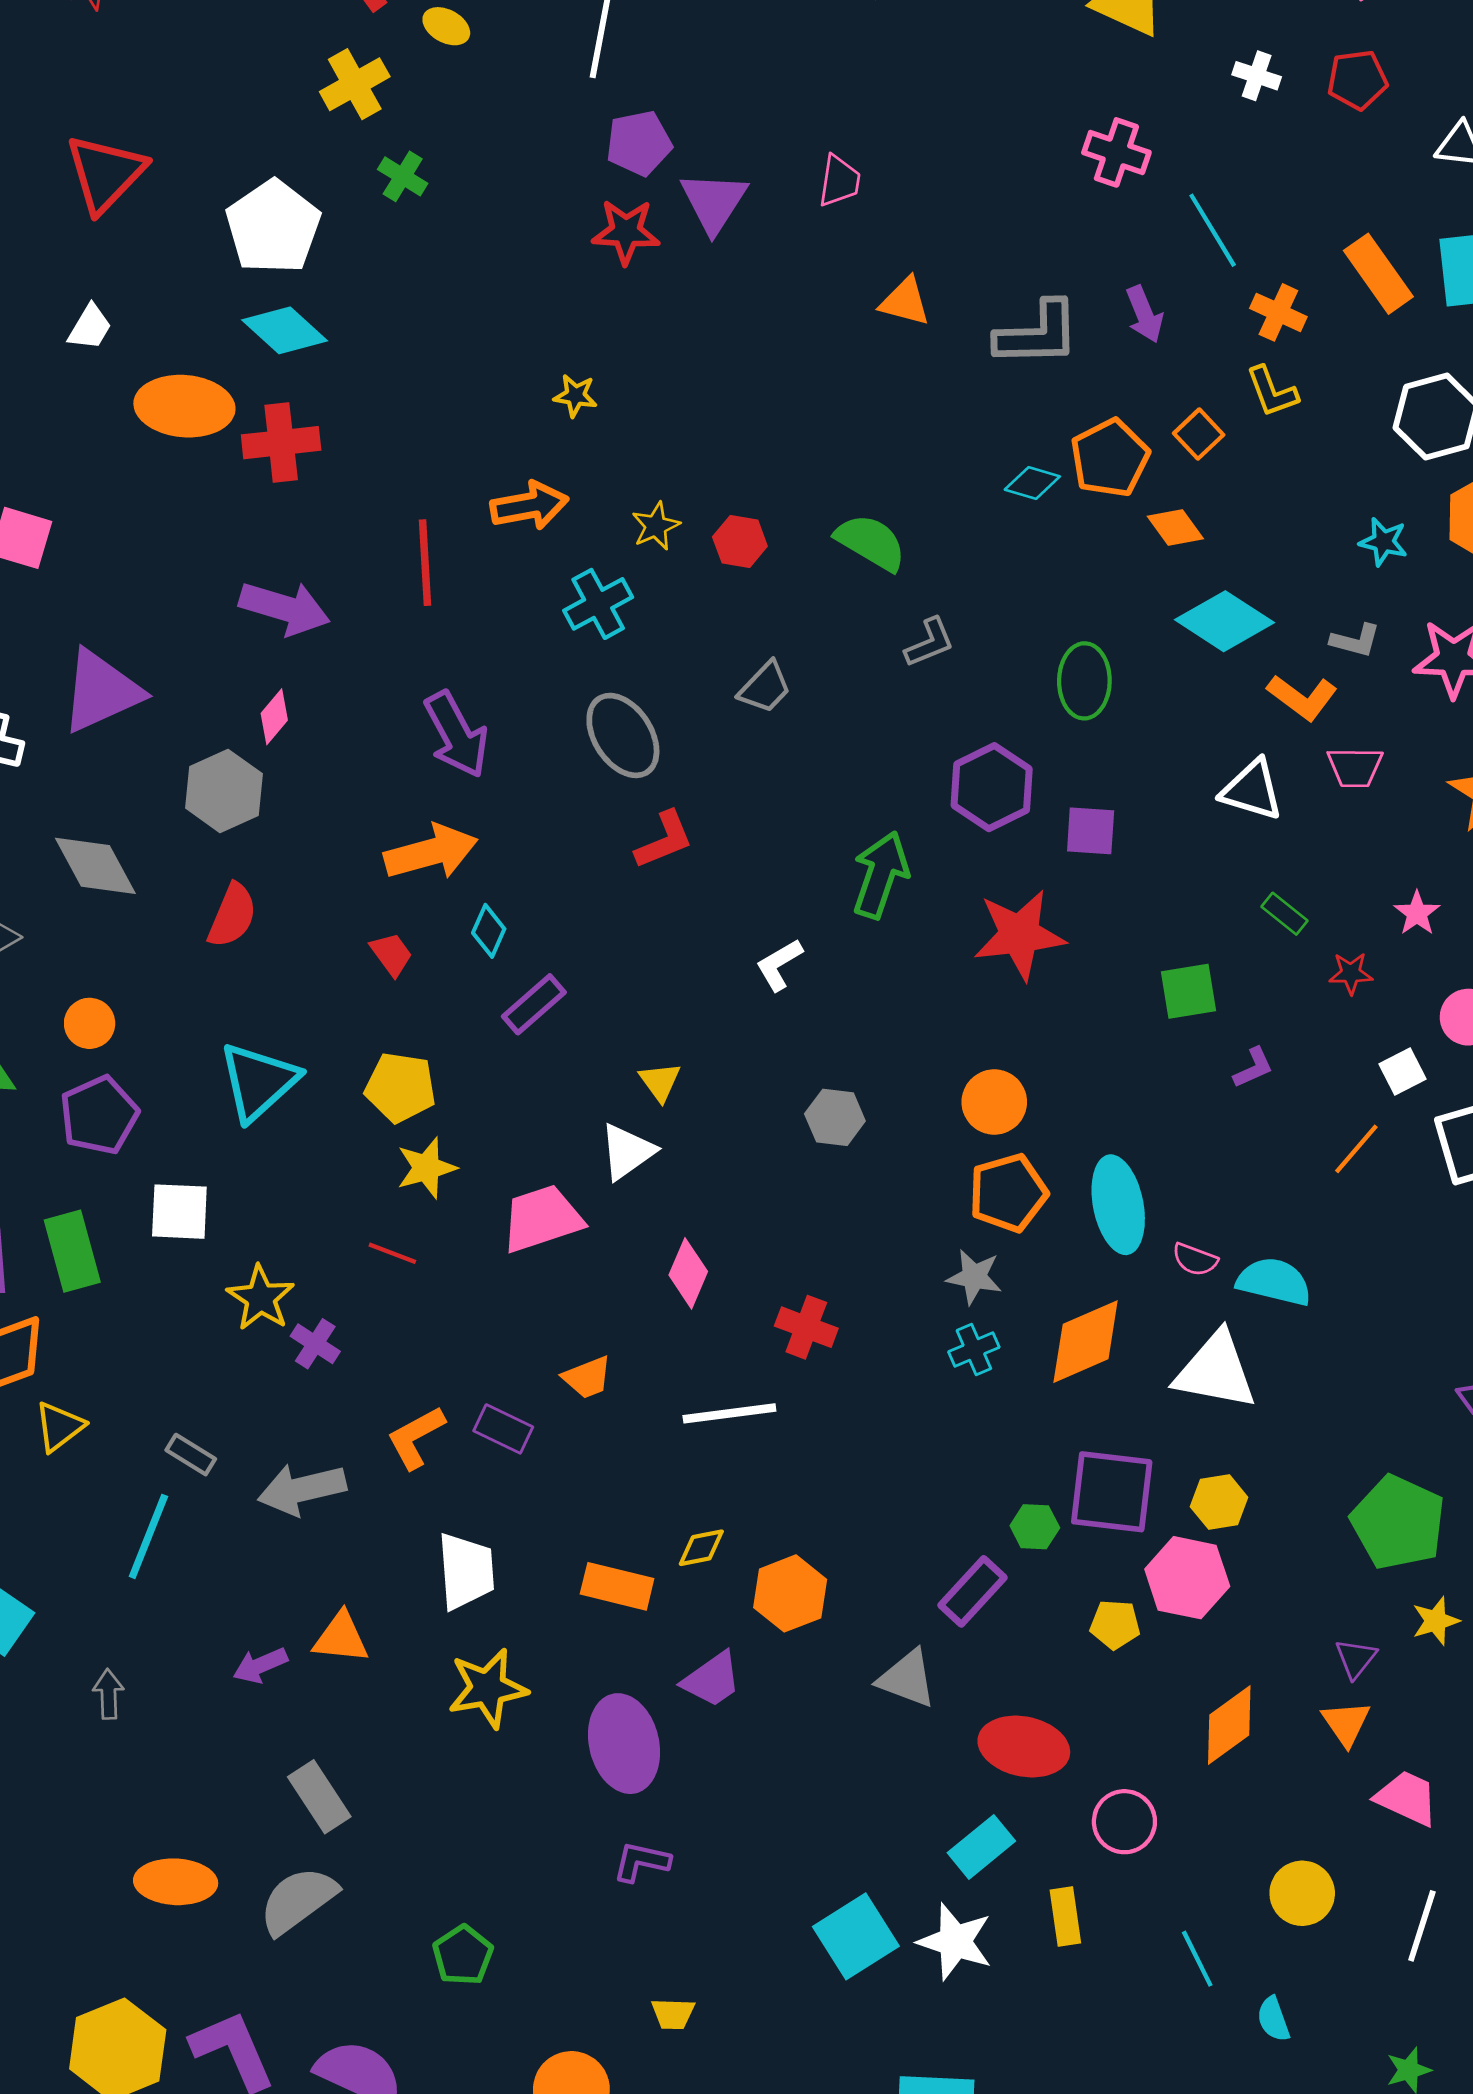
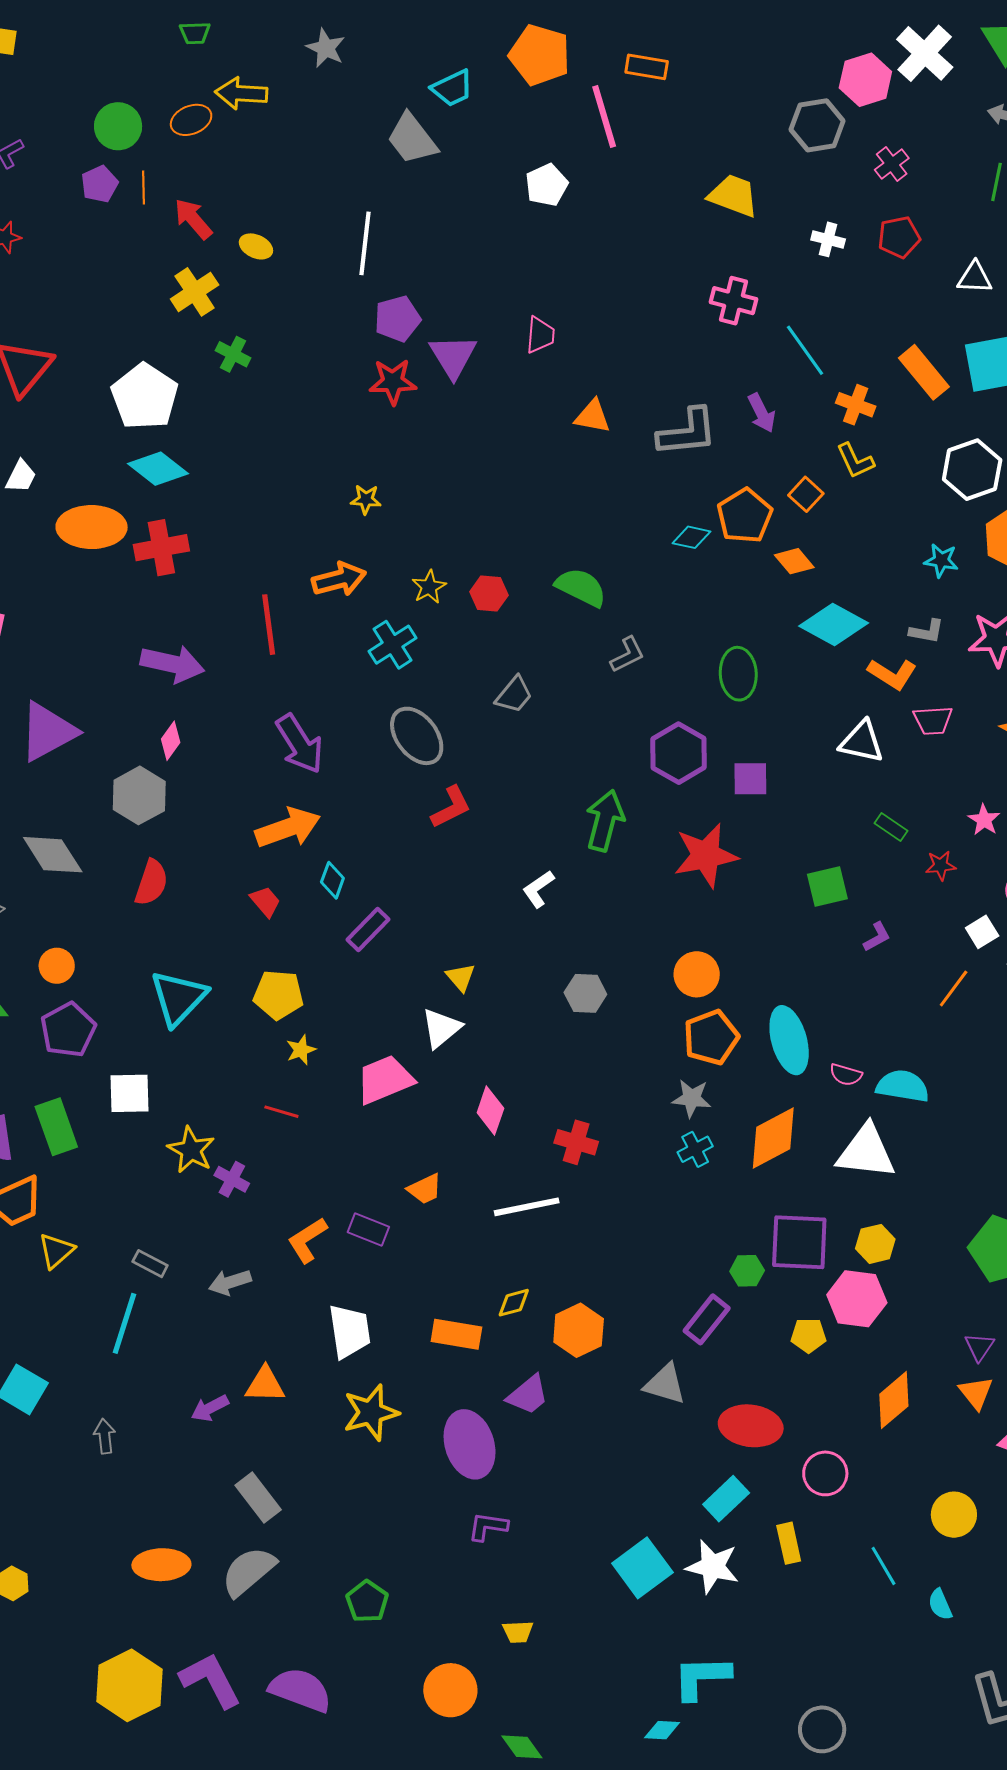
yellow star: (426, 1168) -> (301, 1050), size x0.7
gray arrow: (302, 1489) -> (230, 1282), size x0.7

